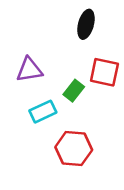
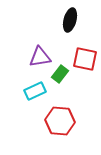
purple triangle: (29, 70) -> (40, 57), moved

